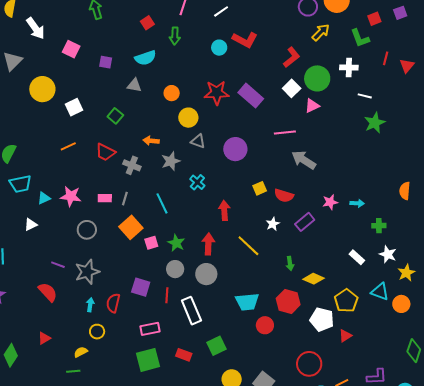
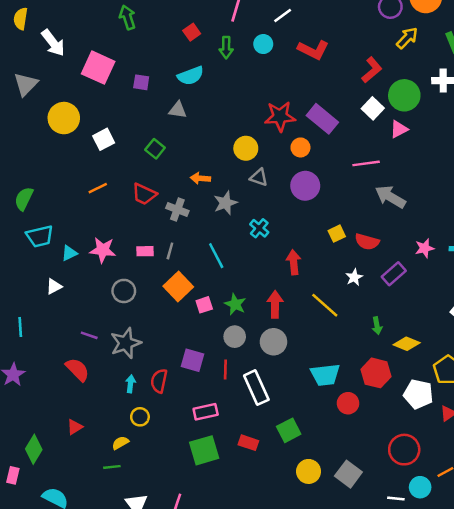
cyan circle: (219, 48) -> (263, 44), moved
pink square: (71, 49) -> (98, 68), size x1.5
orange circle: (172, 93) -> (300, 147), moved

